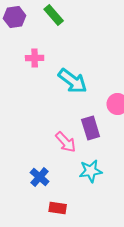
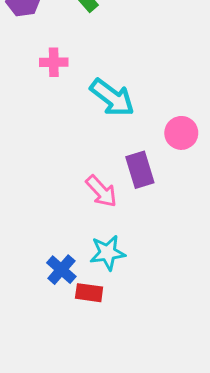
cyan star: (91, 171) -> (108, 253), moved
blue cross: (40, 177) -> (61, 270), moved

